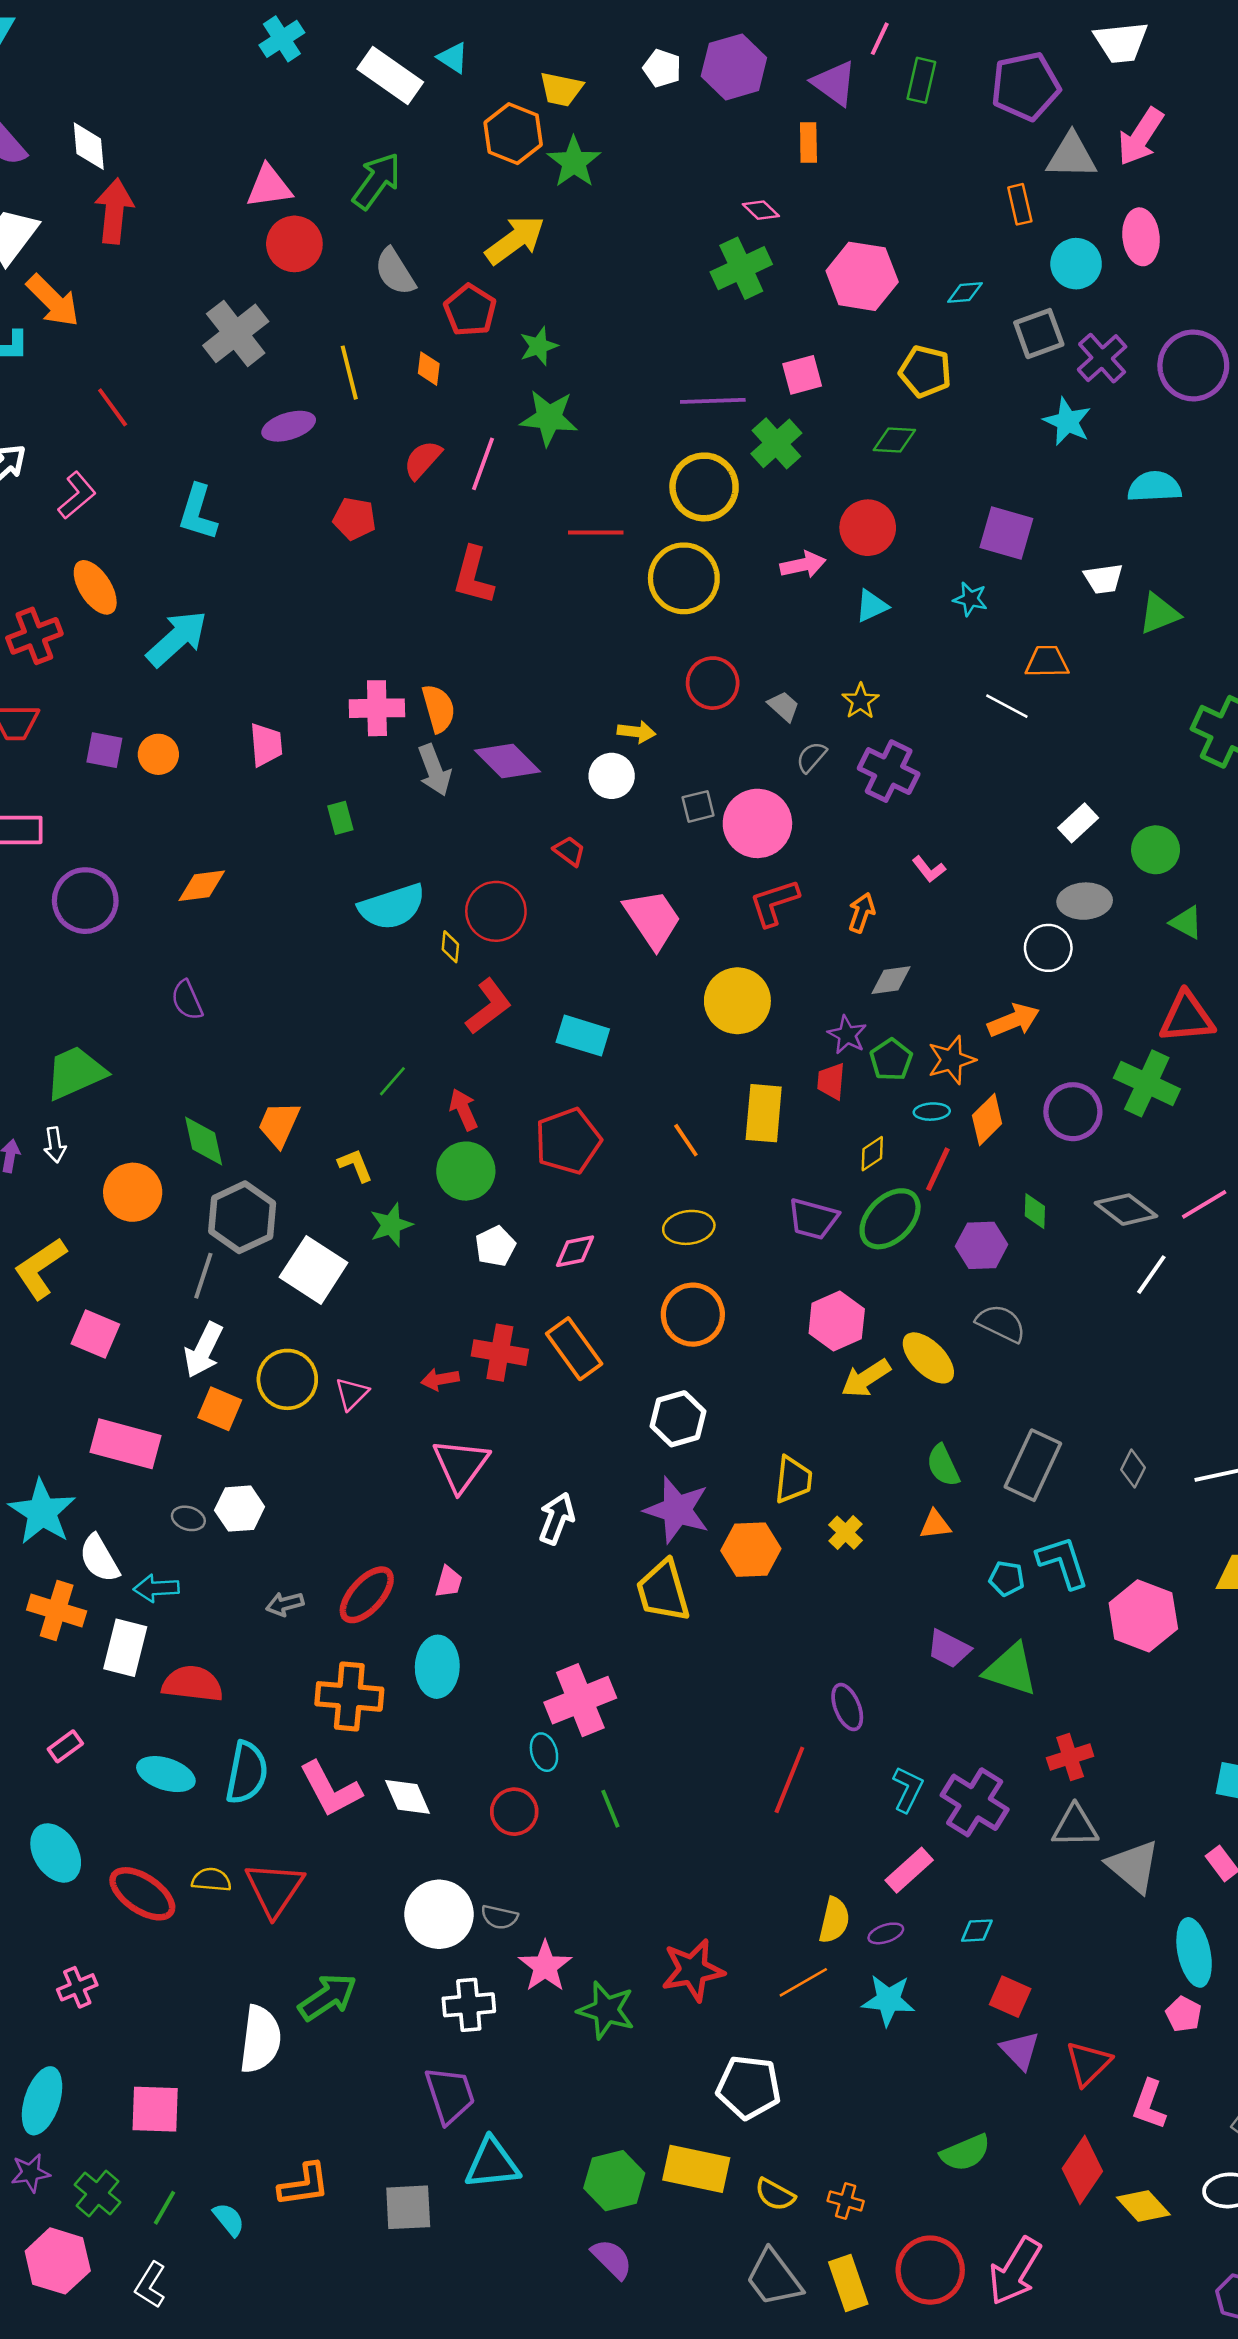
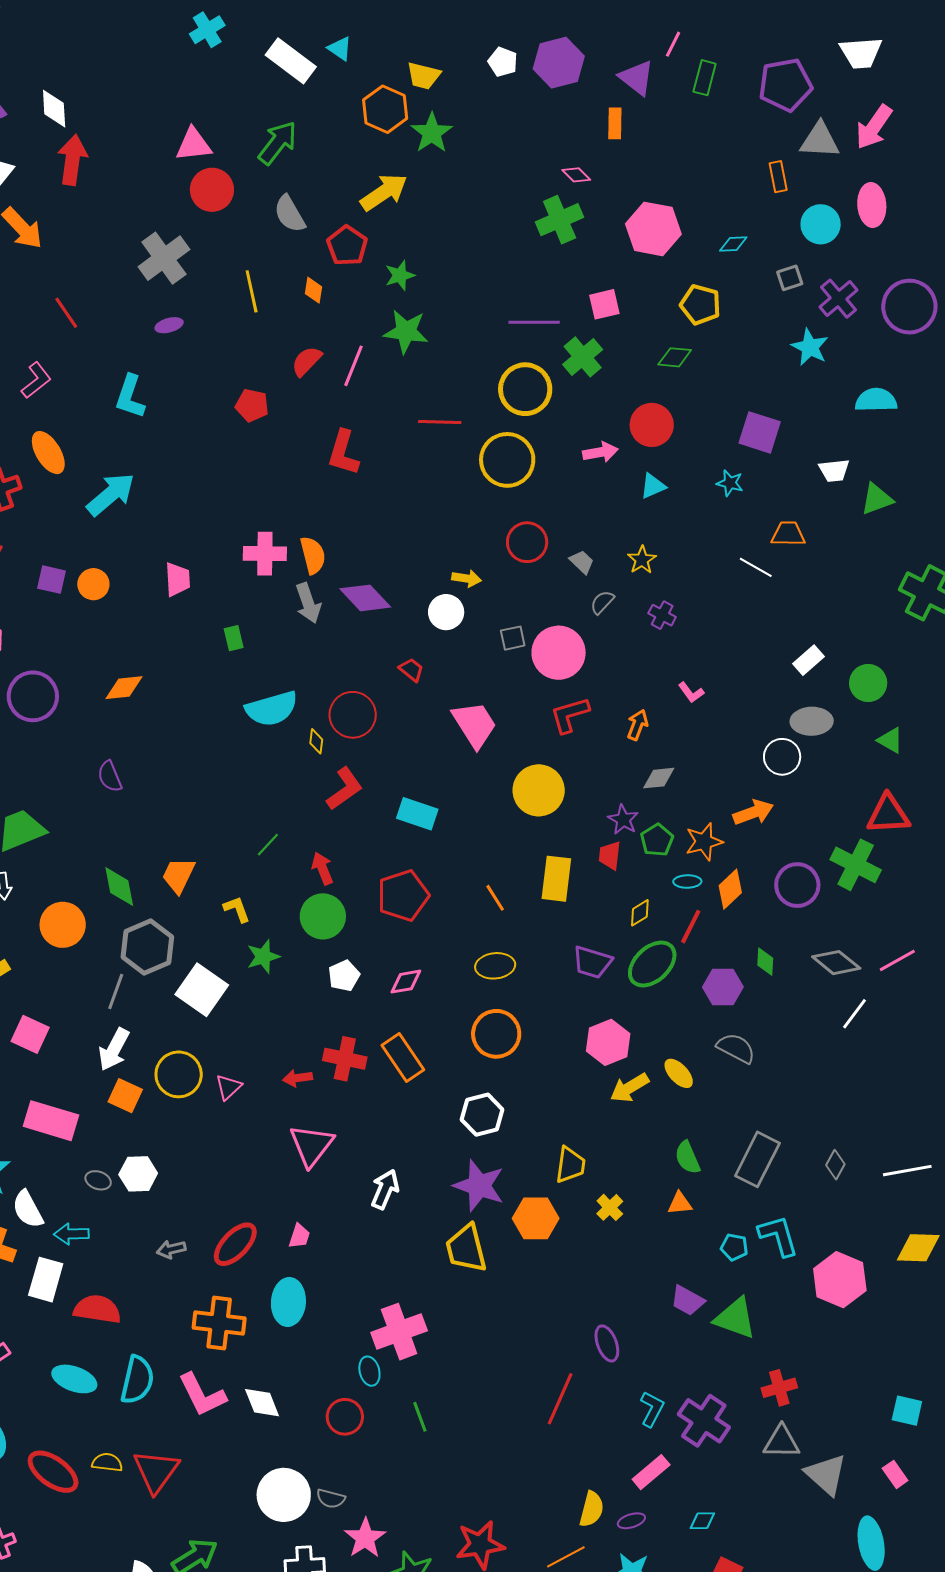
gray square: (1039, 334) -> (790, 278), size x0.7
purple ellipse: (289, 426) -> (169, 325), moved, size x0.7
purple cross: (889, 771) -> (662, 615), size x0.6
yellow ellipse: (928, 1358) -> (679, 1073), size x0.7

